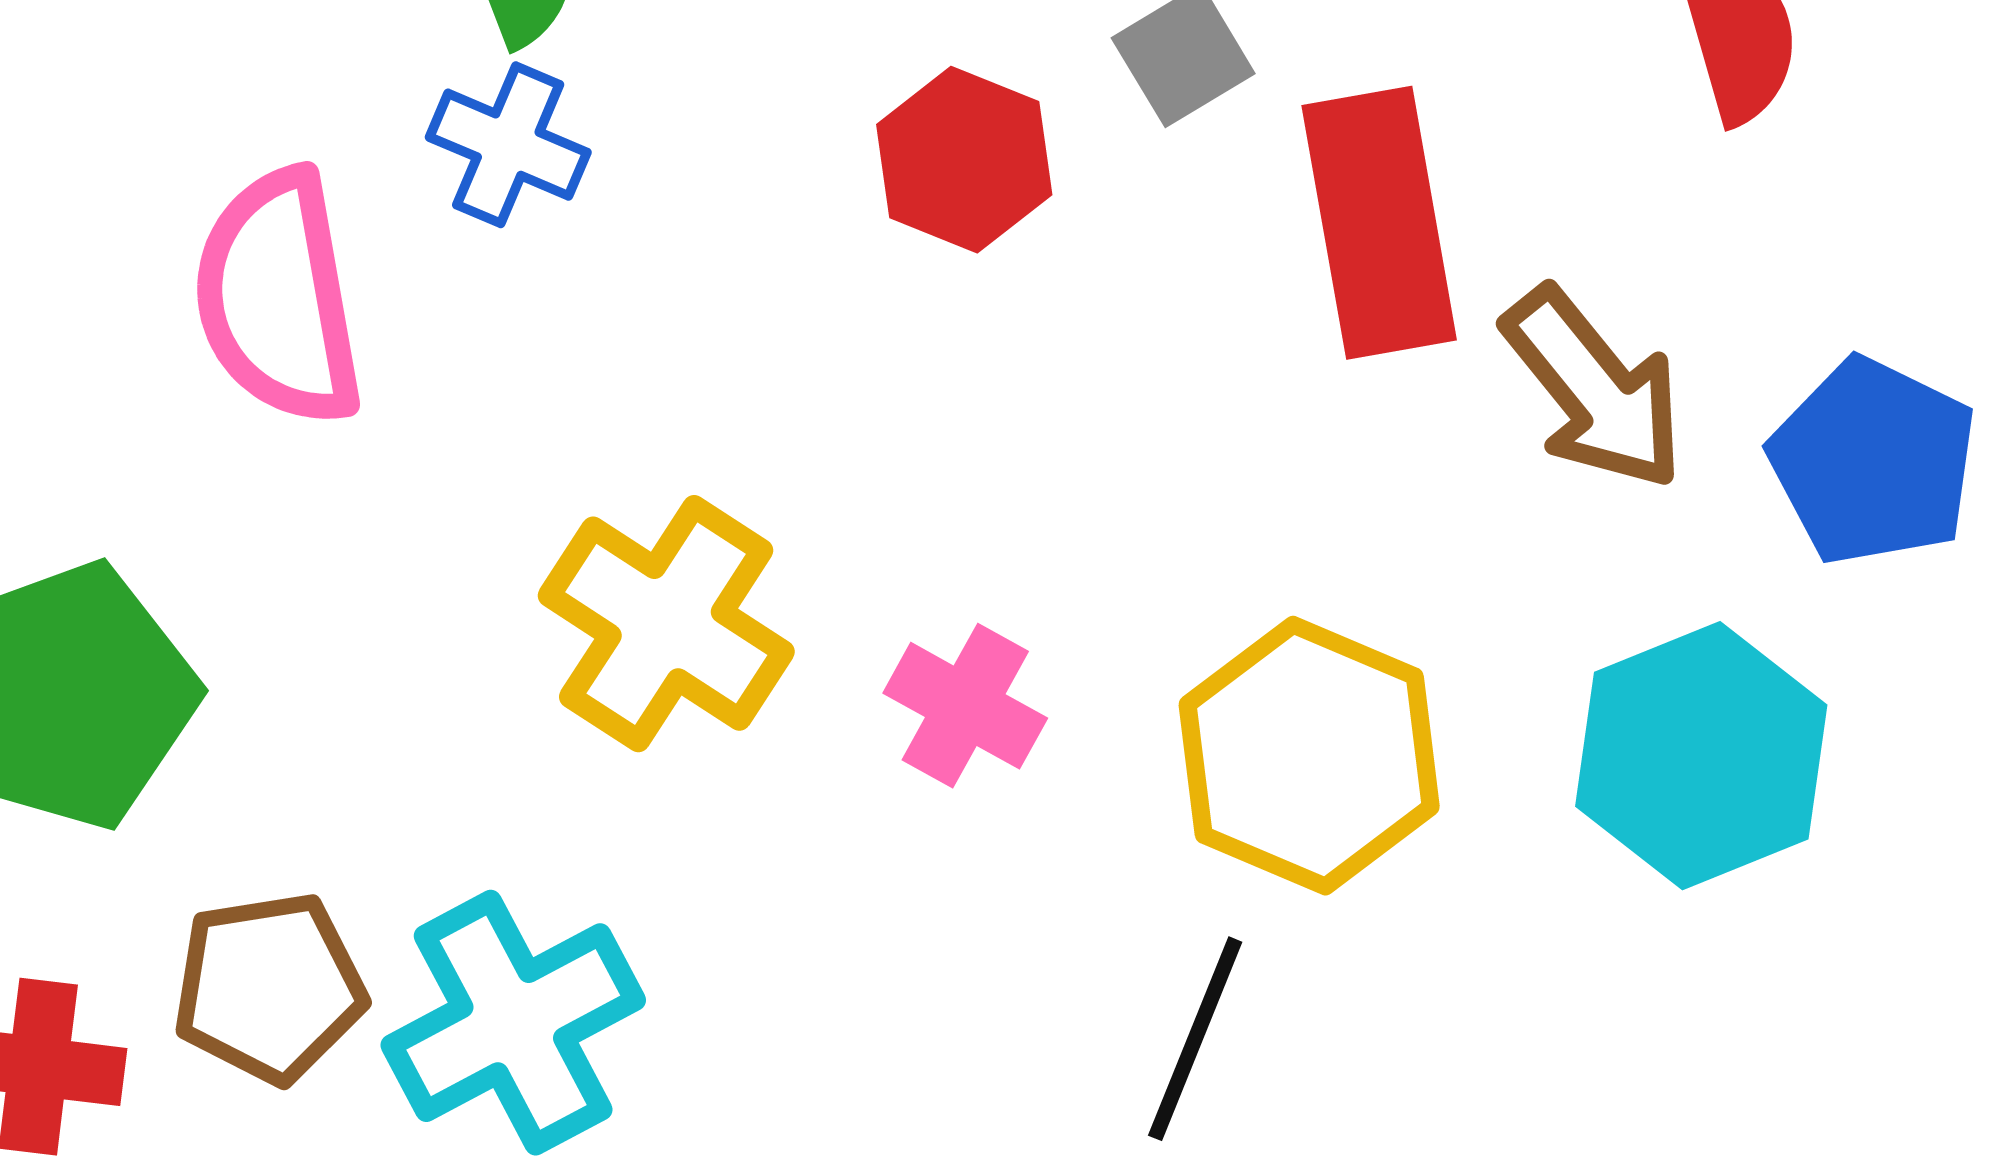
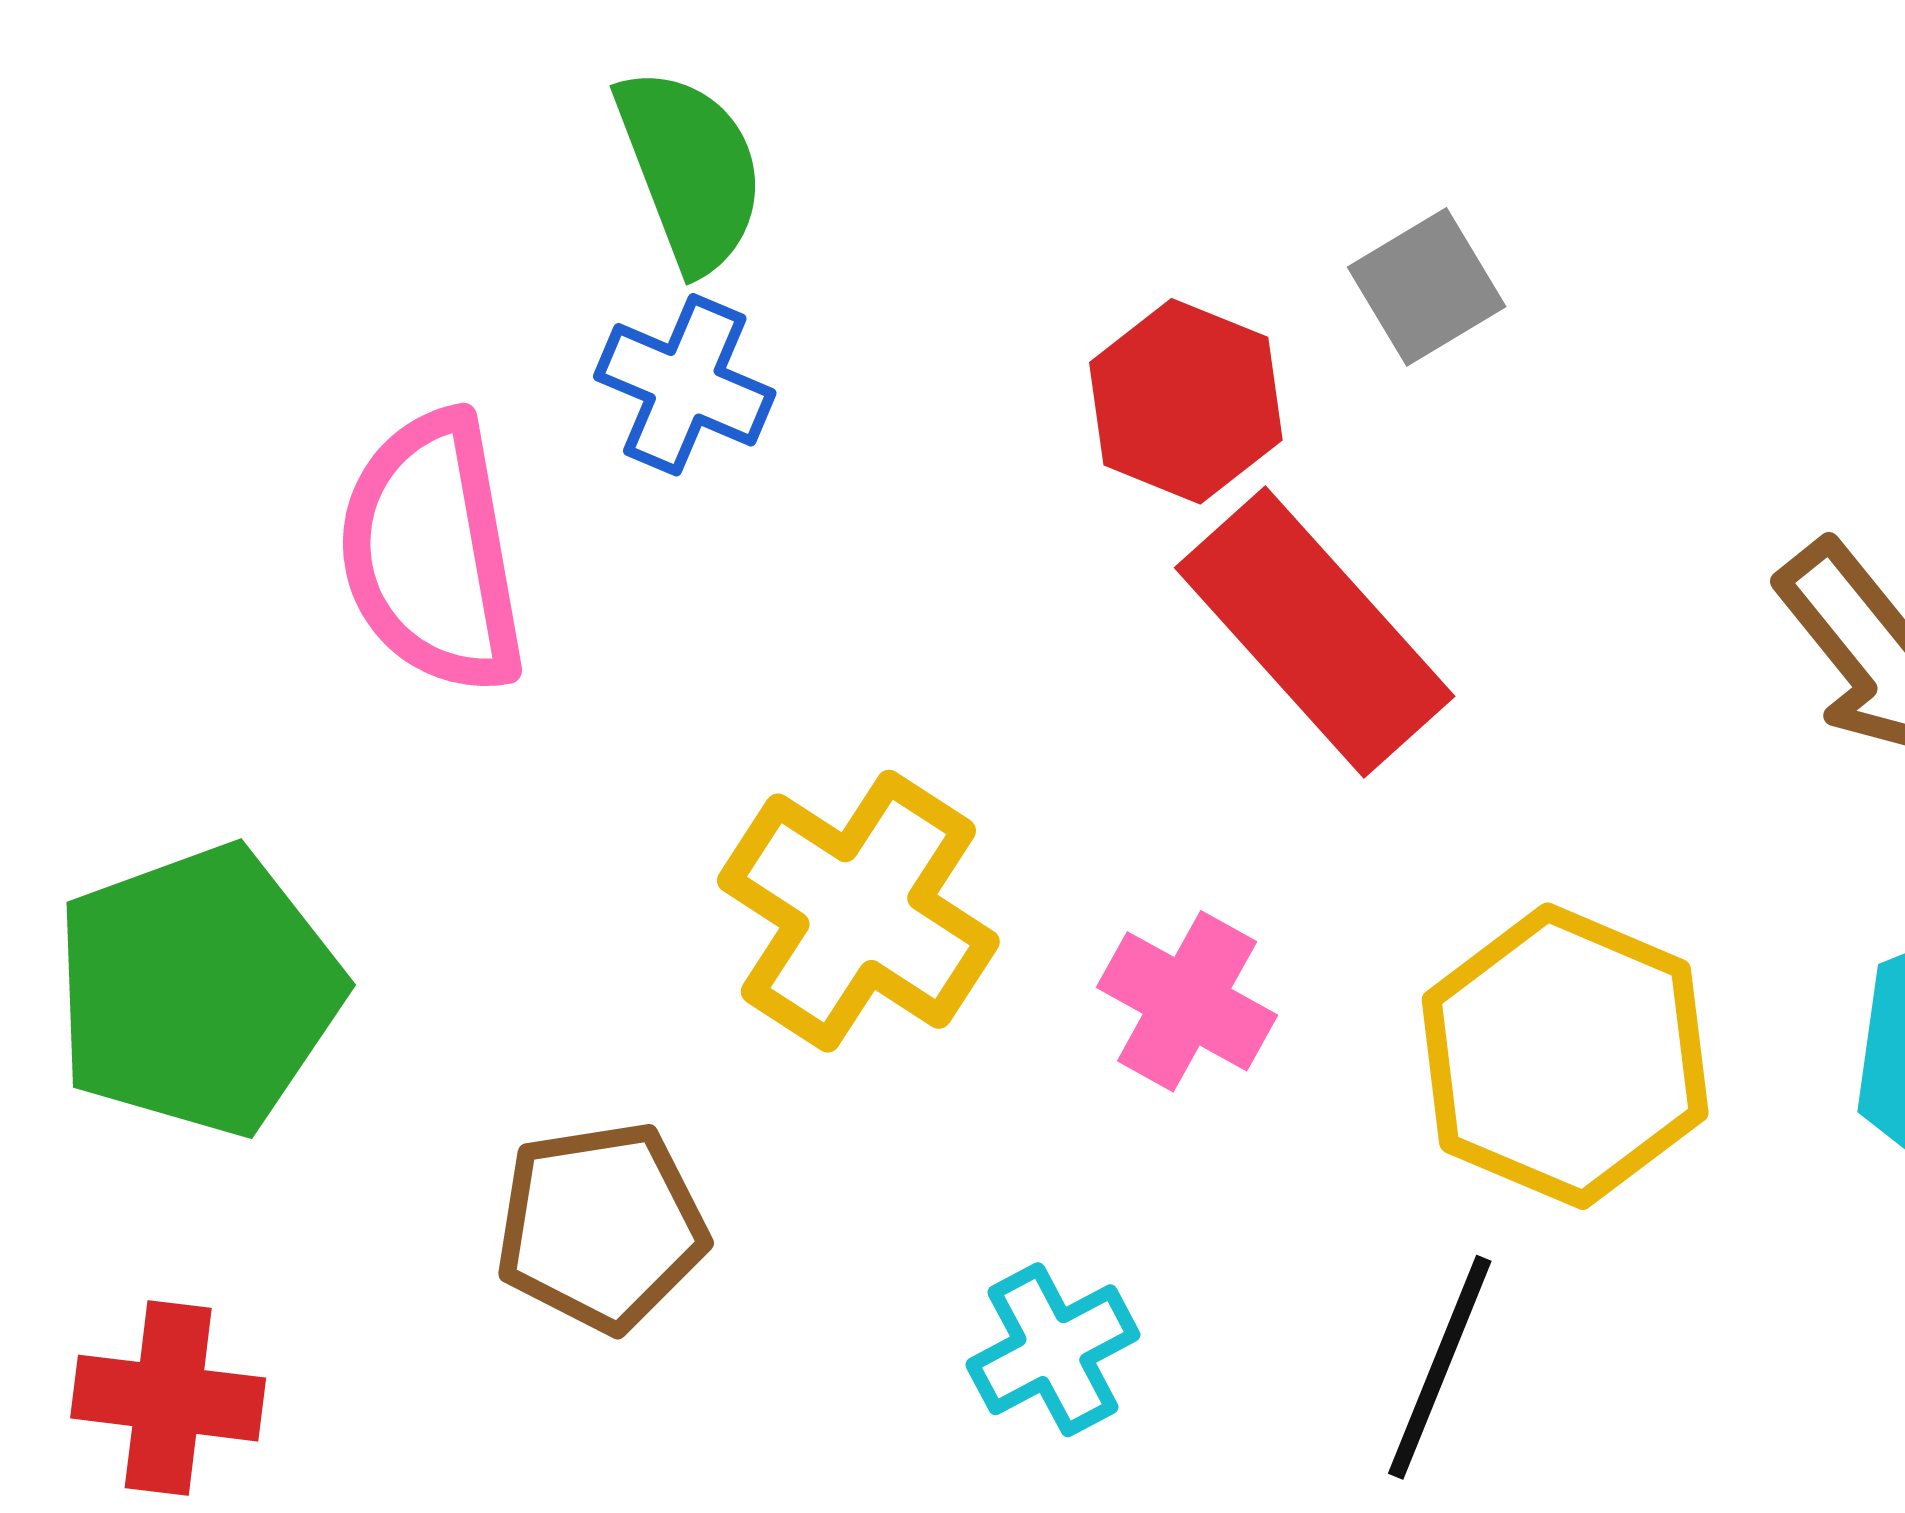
red rectangle: (1379, 223) -> (1315, 632), moved, turned -32
brown pentagon: (269, 988) -> (601, 1227), moved
cyan cross: (513, 1023) -> (1053, 1350), moved, size x0.6

